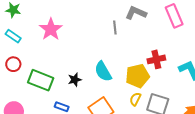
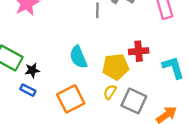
black star: (75, 80) -> (32, 70), moved

